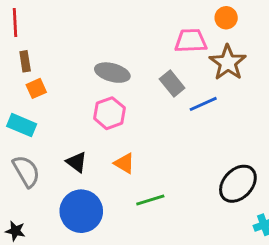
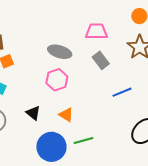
pink trapezoid: (191, 41) -> (96, 31), moved
blue line: (203, 104) -> (122, 92), moved
blue circle: (81, 211) -> (51, 147), moved

